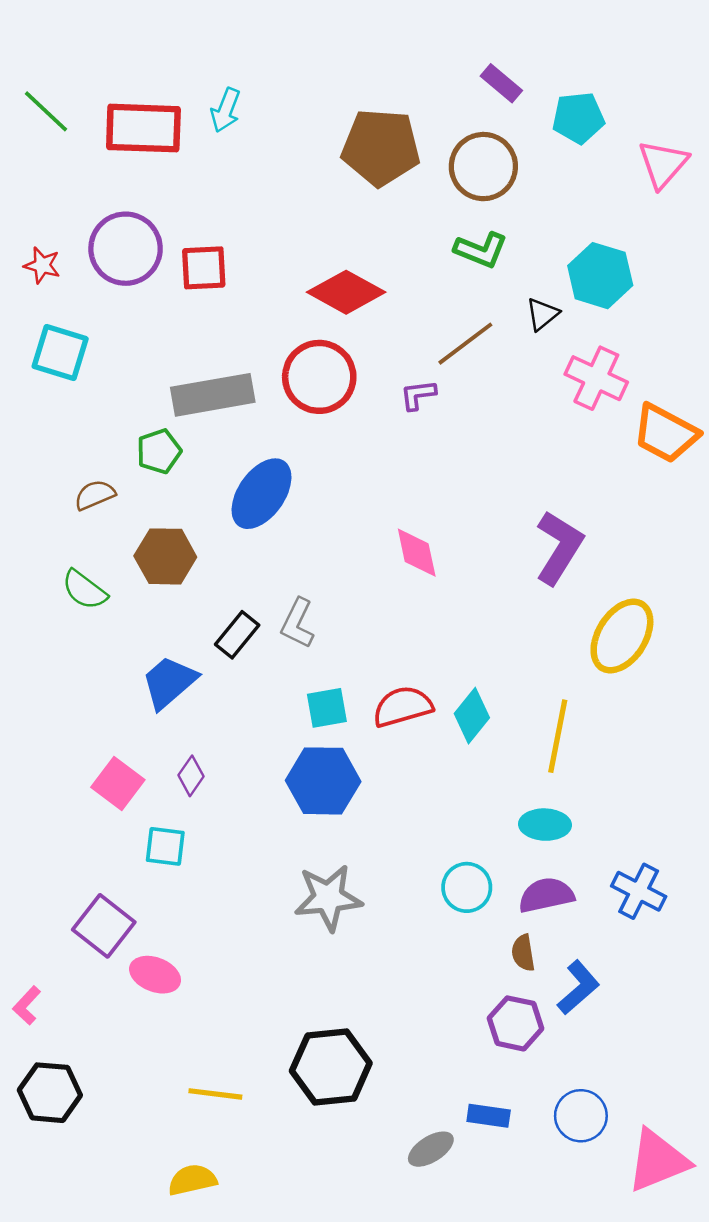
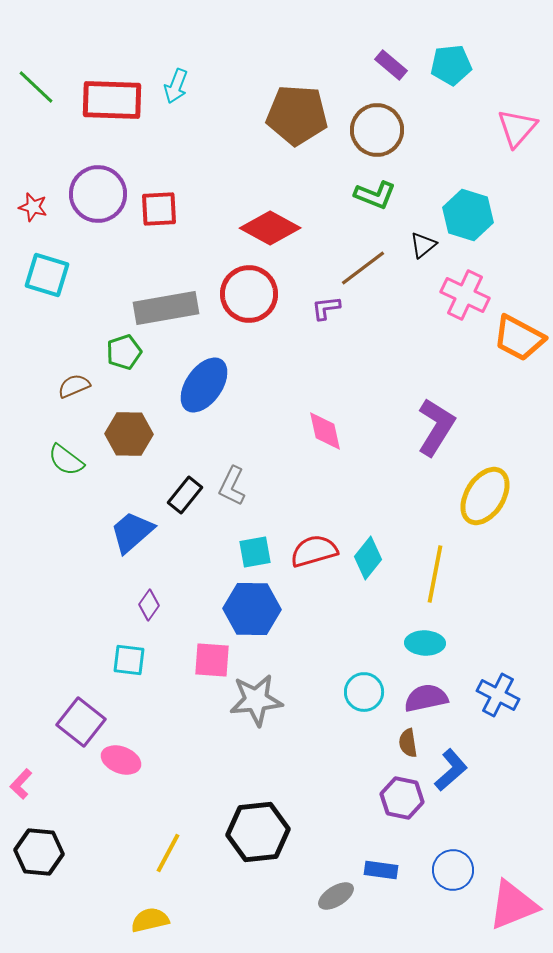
cyan pentagon: (578, 118) -> (451, 65), moved
pink square: (118, 784) -> (212, 660), moved, turned -33
yellow line: (215, 1094) -> (168, 853), turned -69

